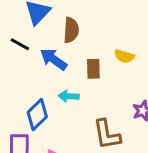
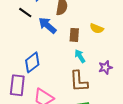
cyan arrow: (69, 96) -> (80, 56), moved, turned 48

